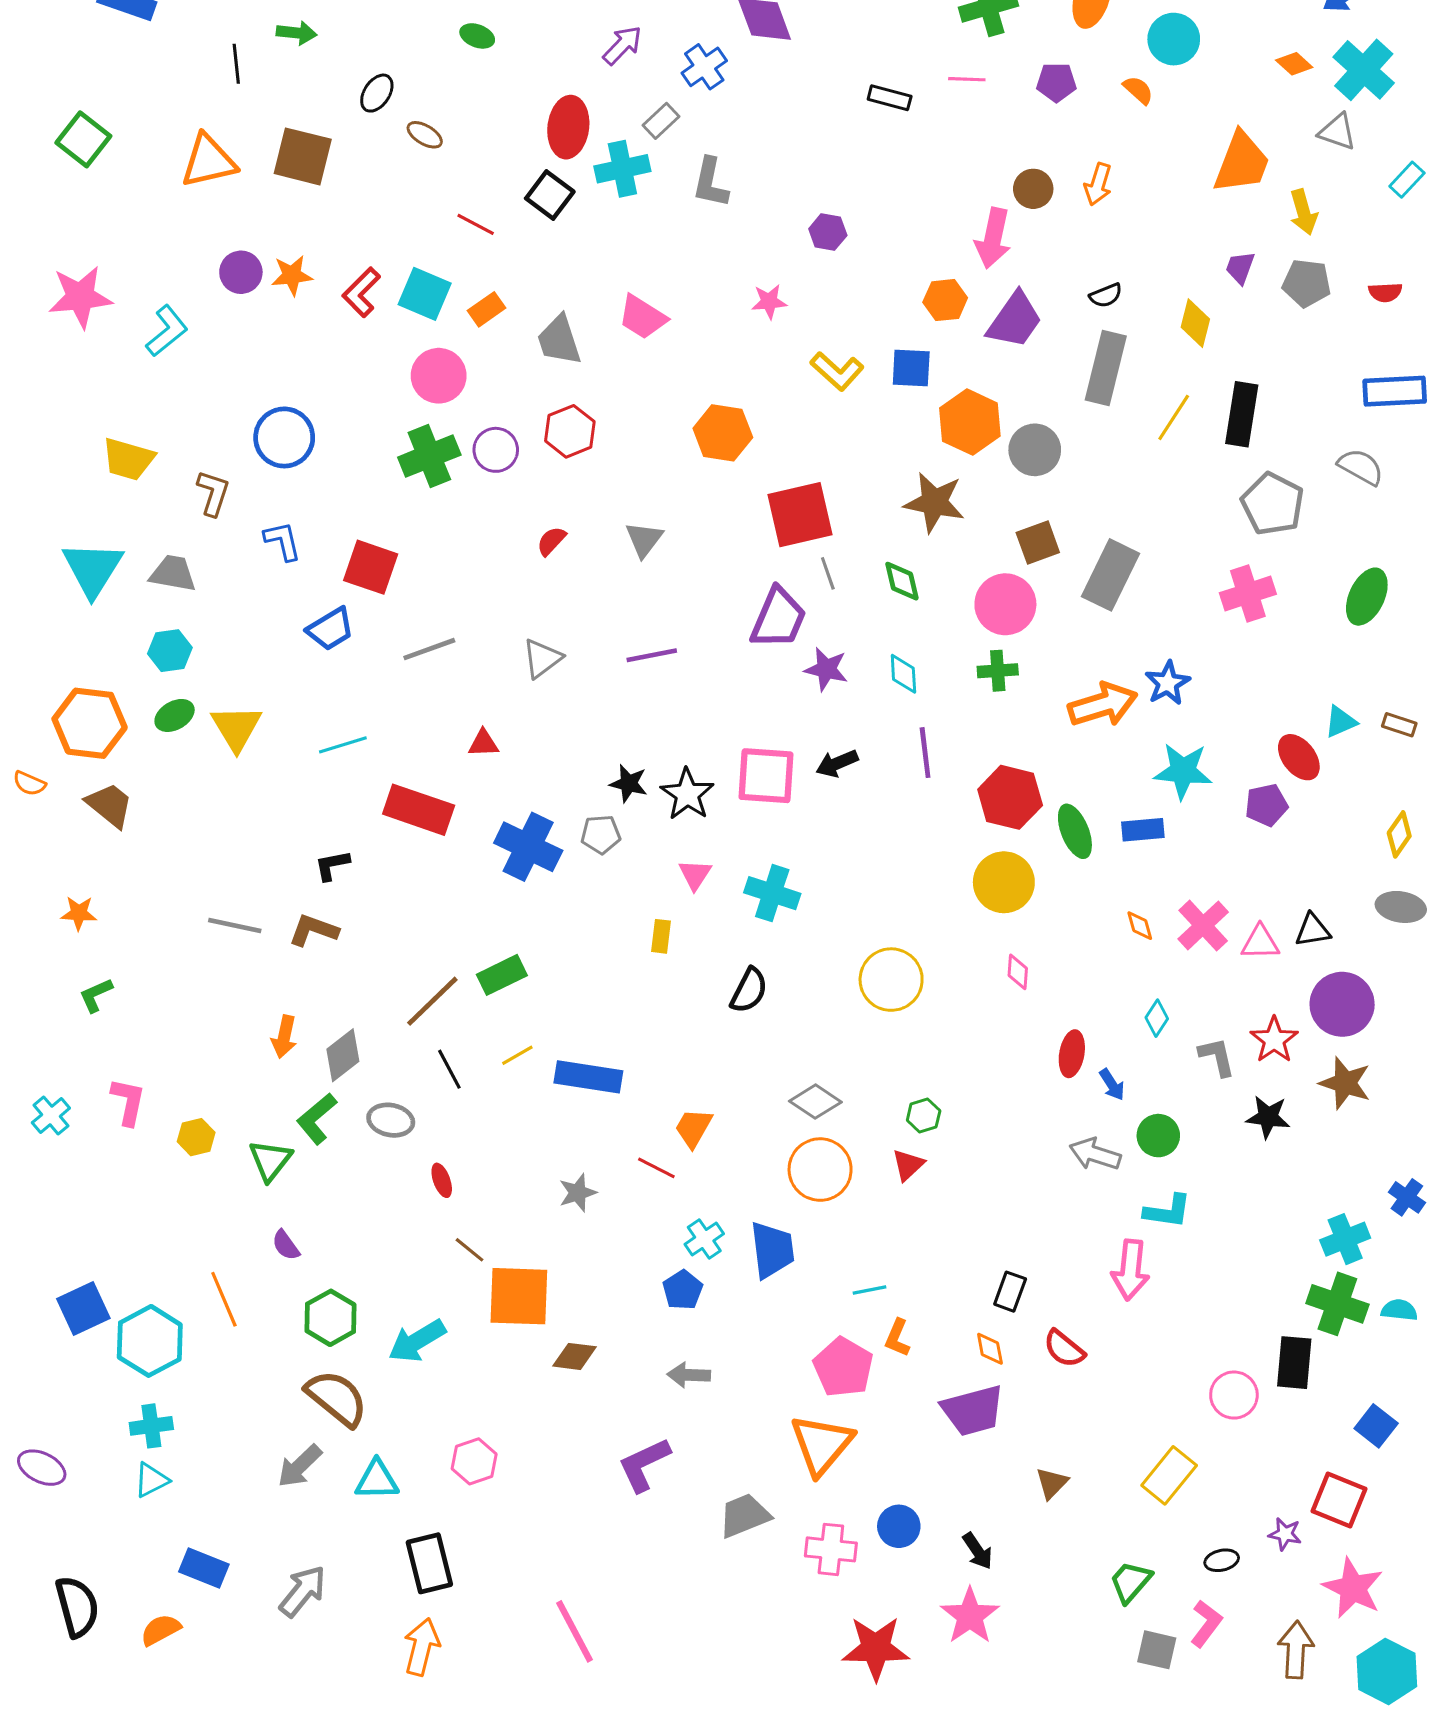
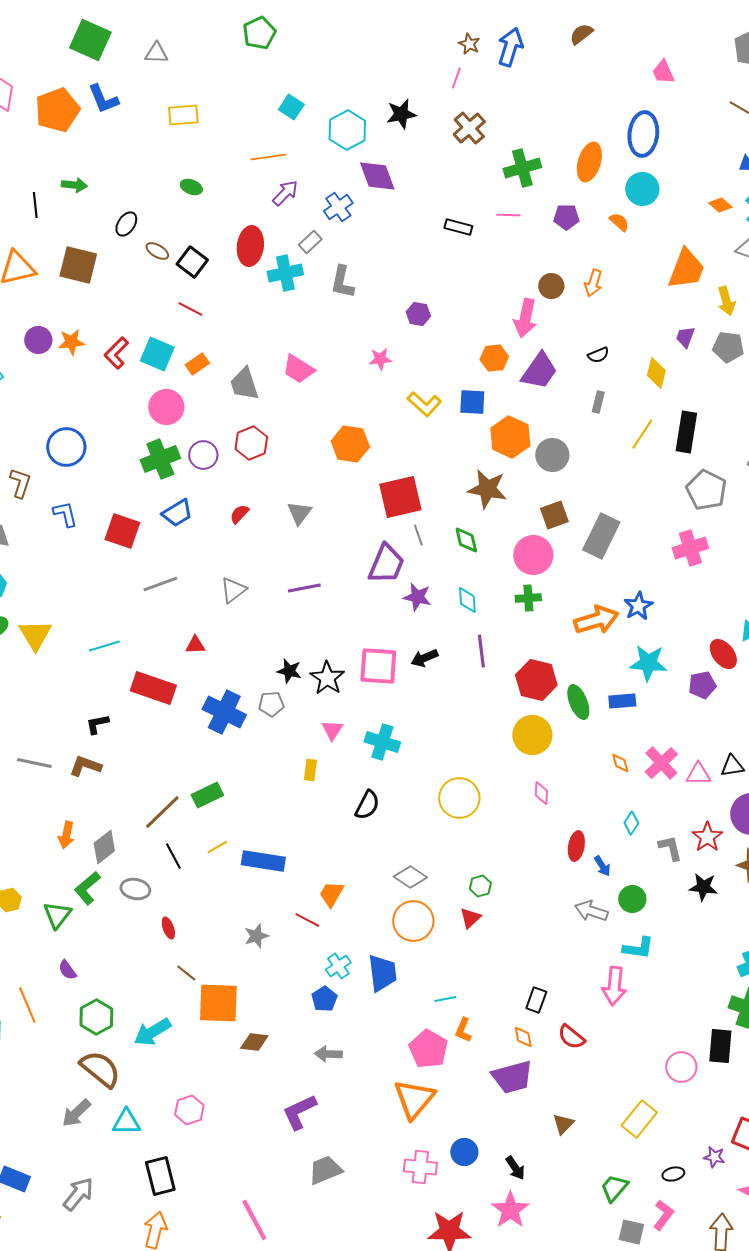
black square: (550, 195) -> (192, 262), moved
gray rectangle: (1106, 368) -> (598, 402), size x0.5
blue trapezoid: (330, 629) -> (177, 513), moved
gray trapezoid: (744, 1515) -> (325, 1170), moved

